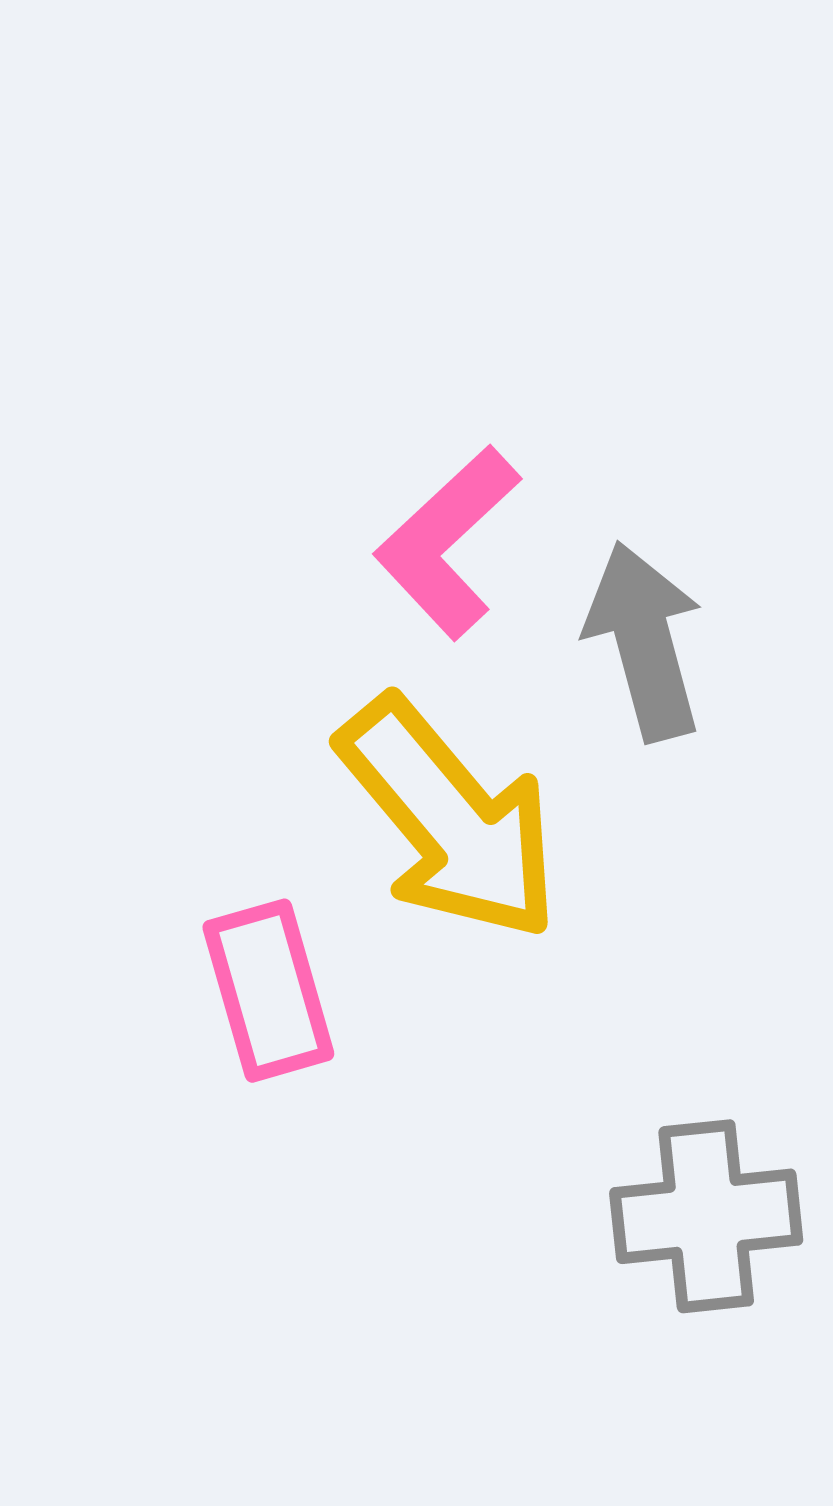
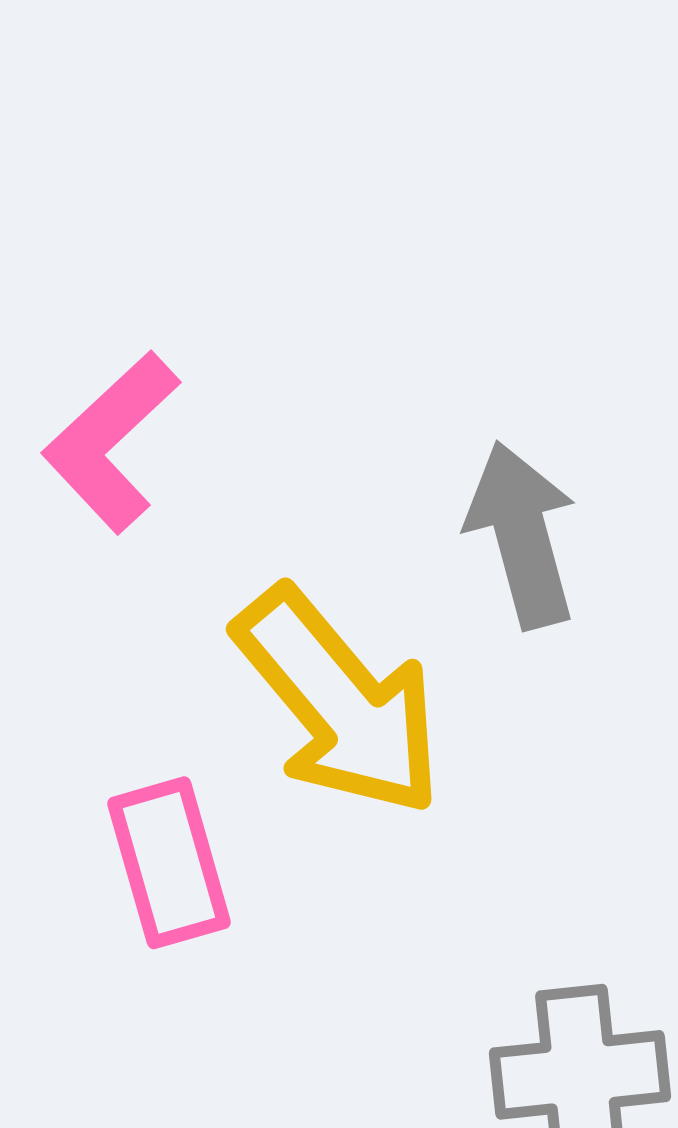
pink L-shape: (447, 542) -> (111, 442), moved

